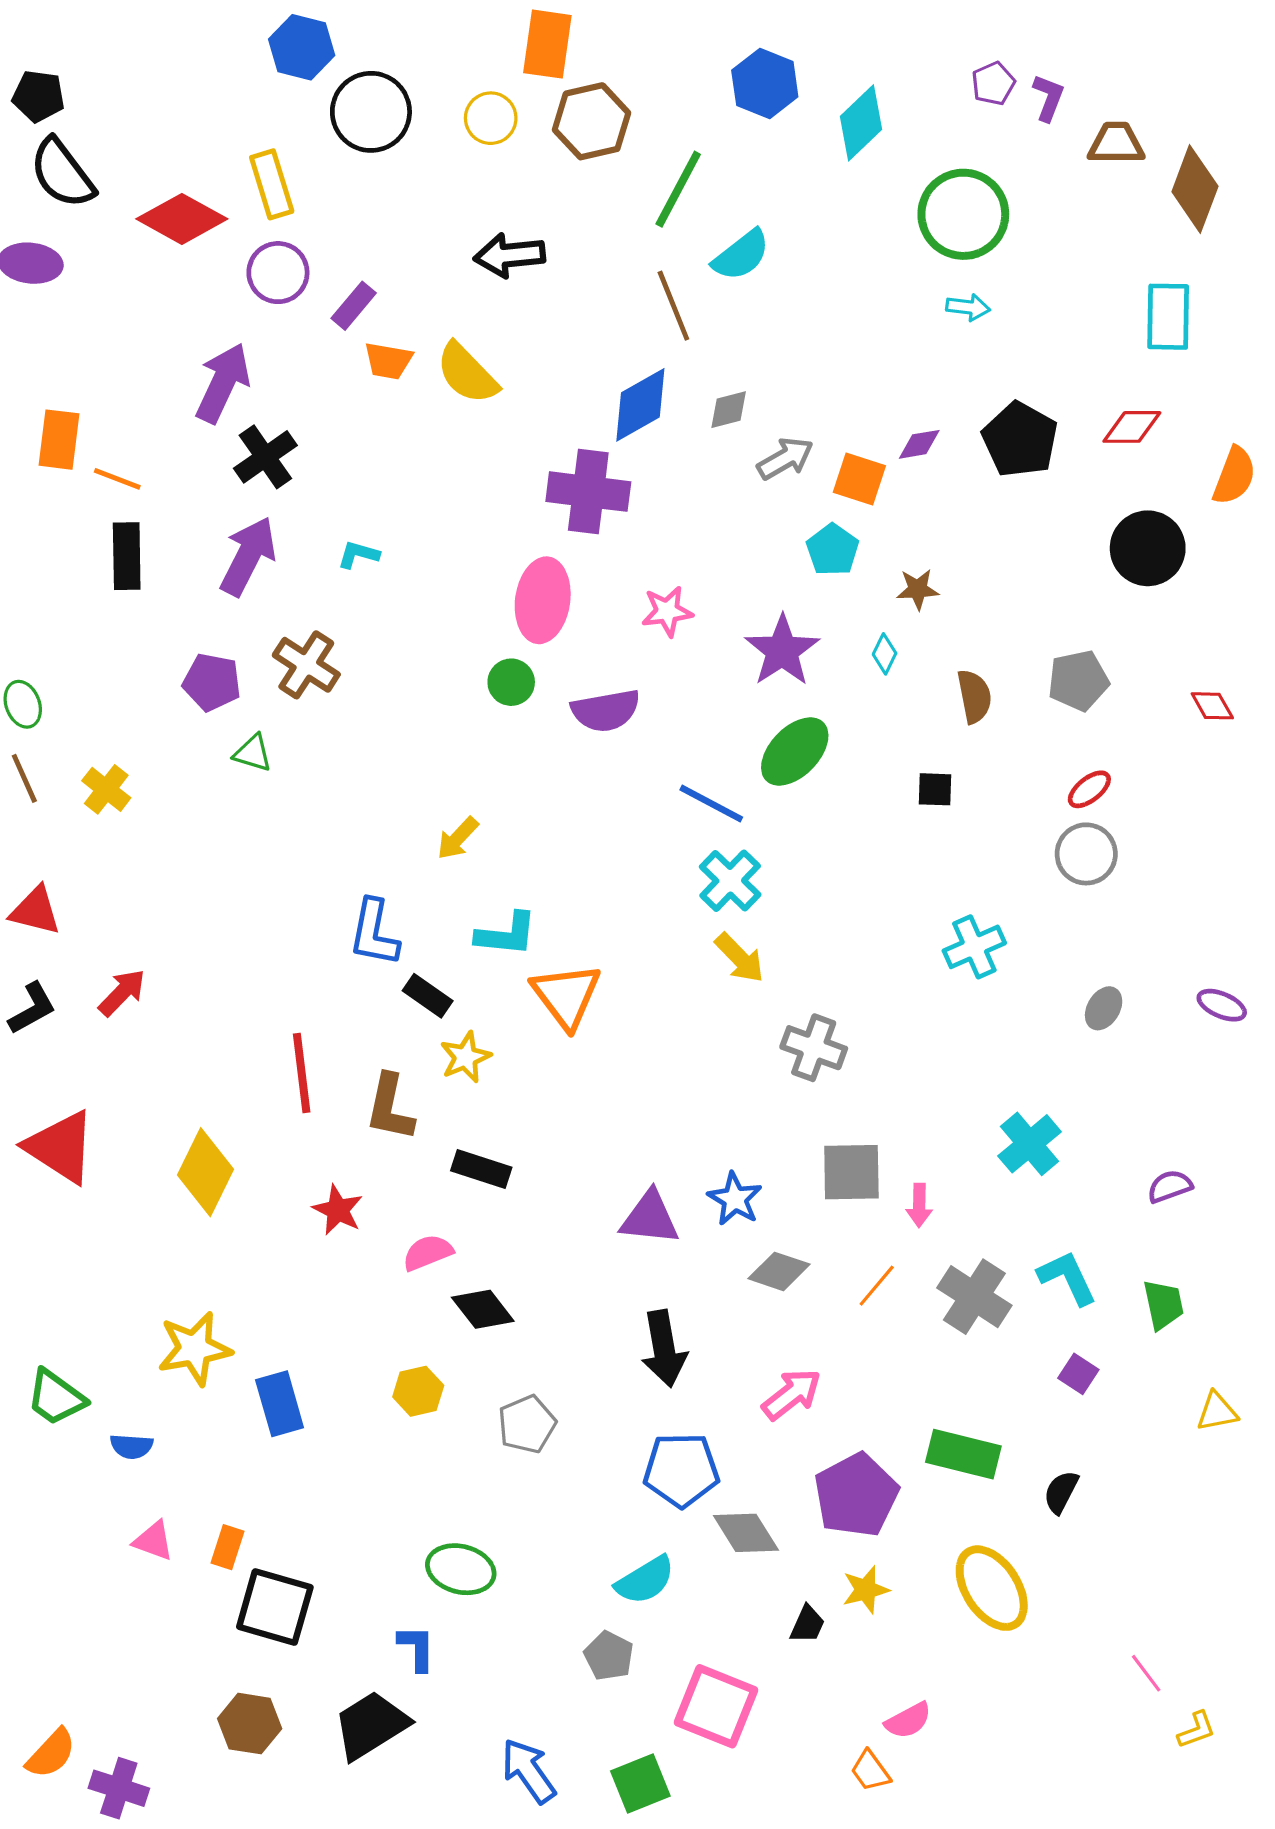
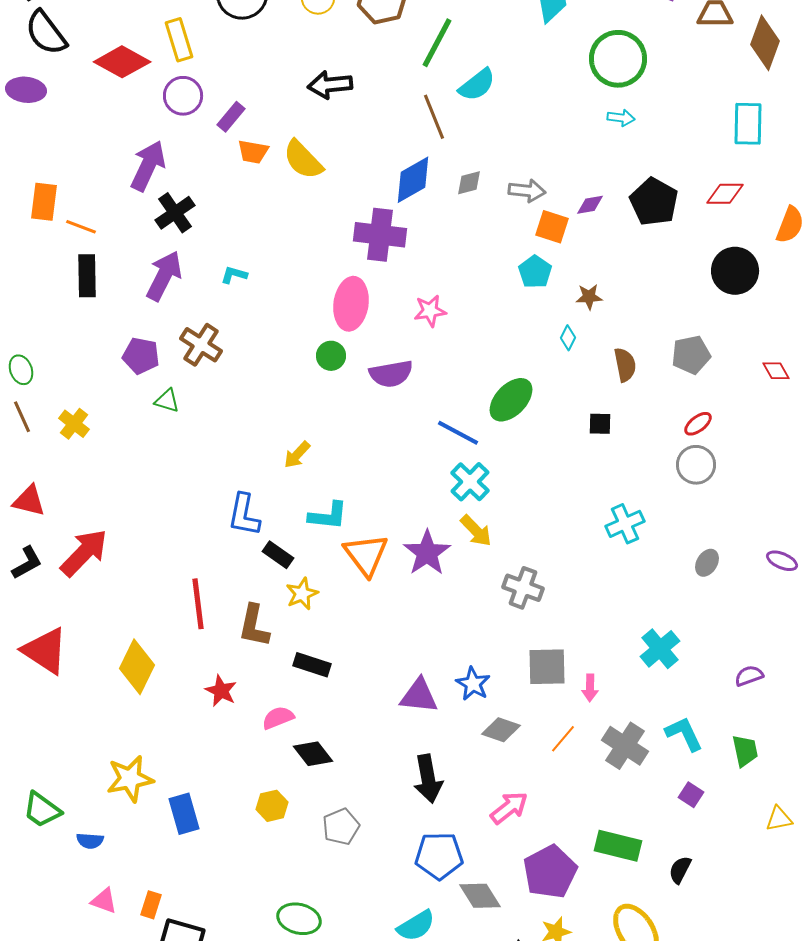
gray arrow: (785, 458) -> (527, 191), moved, turned 36
purple star: (782, 651) -> (427, 553), moved
red arrow: (122, 993) -> (84, 553), size x1.6

